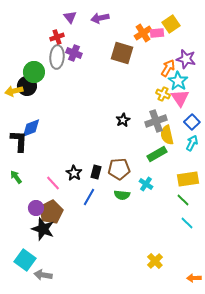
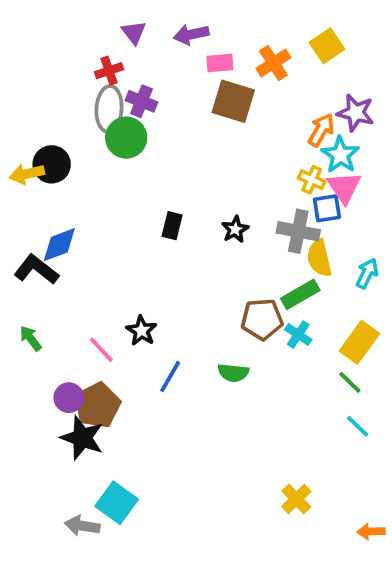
pink rectangle: (157, 33) -> (220, 63), moved
green circle: (34, 72) -> (126, 138), moved
gray cross: (156, 121) -> (298, 231), turned 30
blue square: (192, 122) -> (327, 208), moved, turned 35
black L-shape: (19, 141) -> (36, 270), turned -55
brown pentagon: (119, 169) -> (262, 319), moved
black rectangle: (96, 172) -> (172, 226), moved
yellow rectangle: (188, 179) -> (359, 342), turned -45
cyan cross: (146, 184) -> (298, 335), moved
cyan square: (25, 260) -> (117, 503), moved

